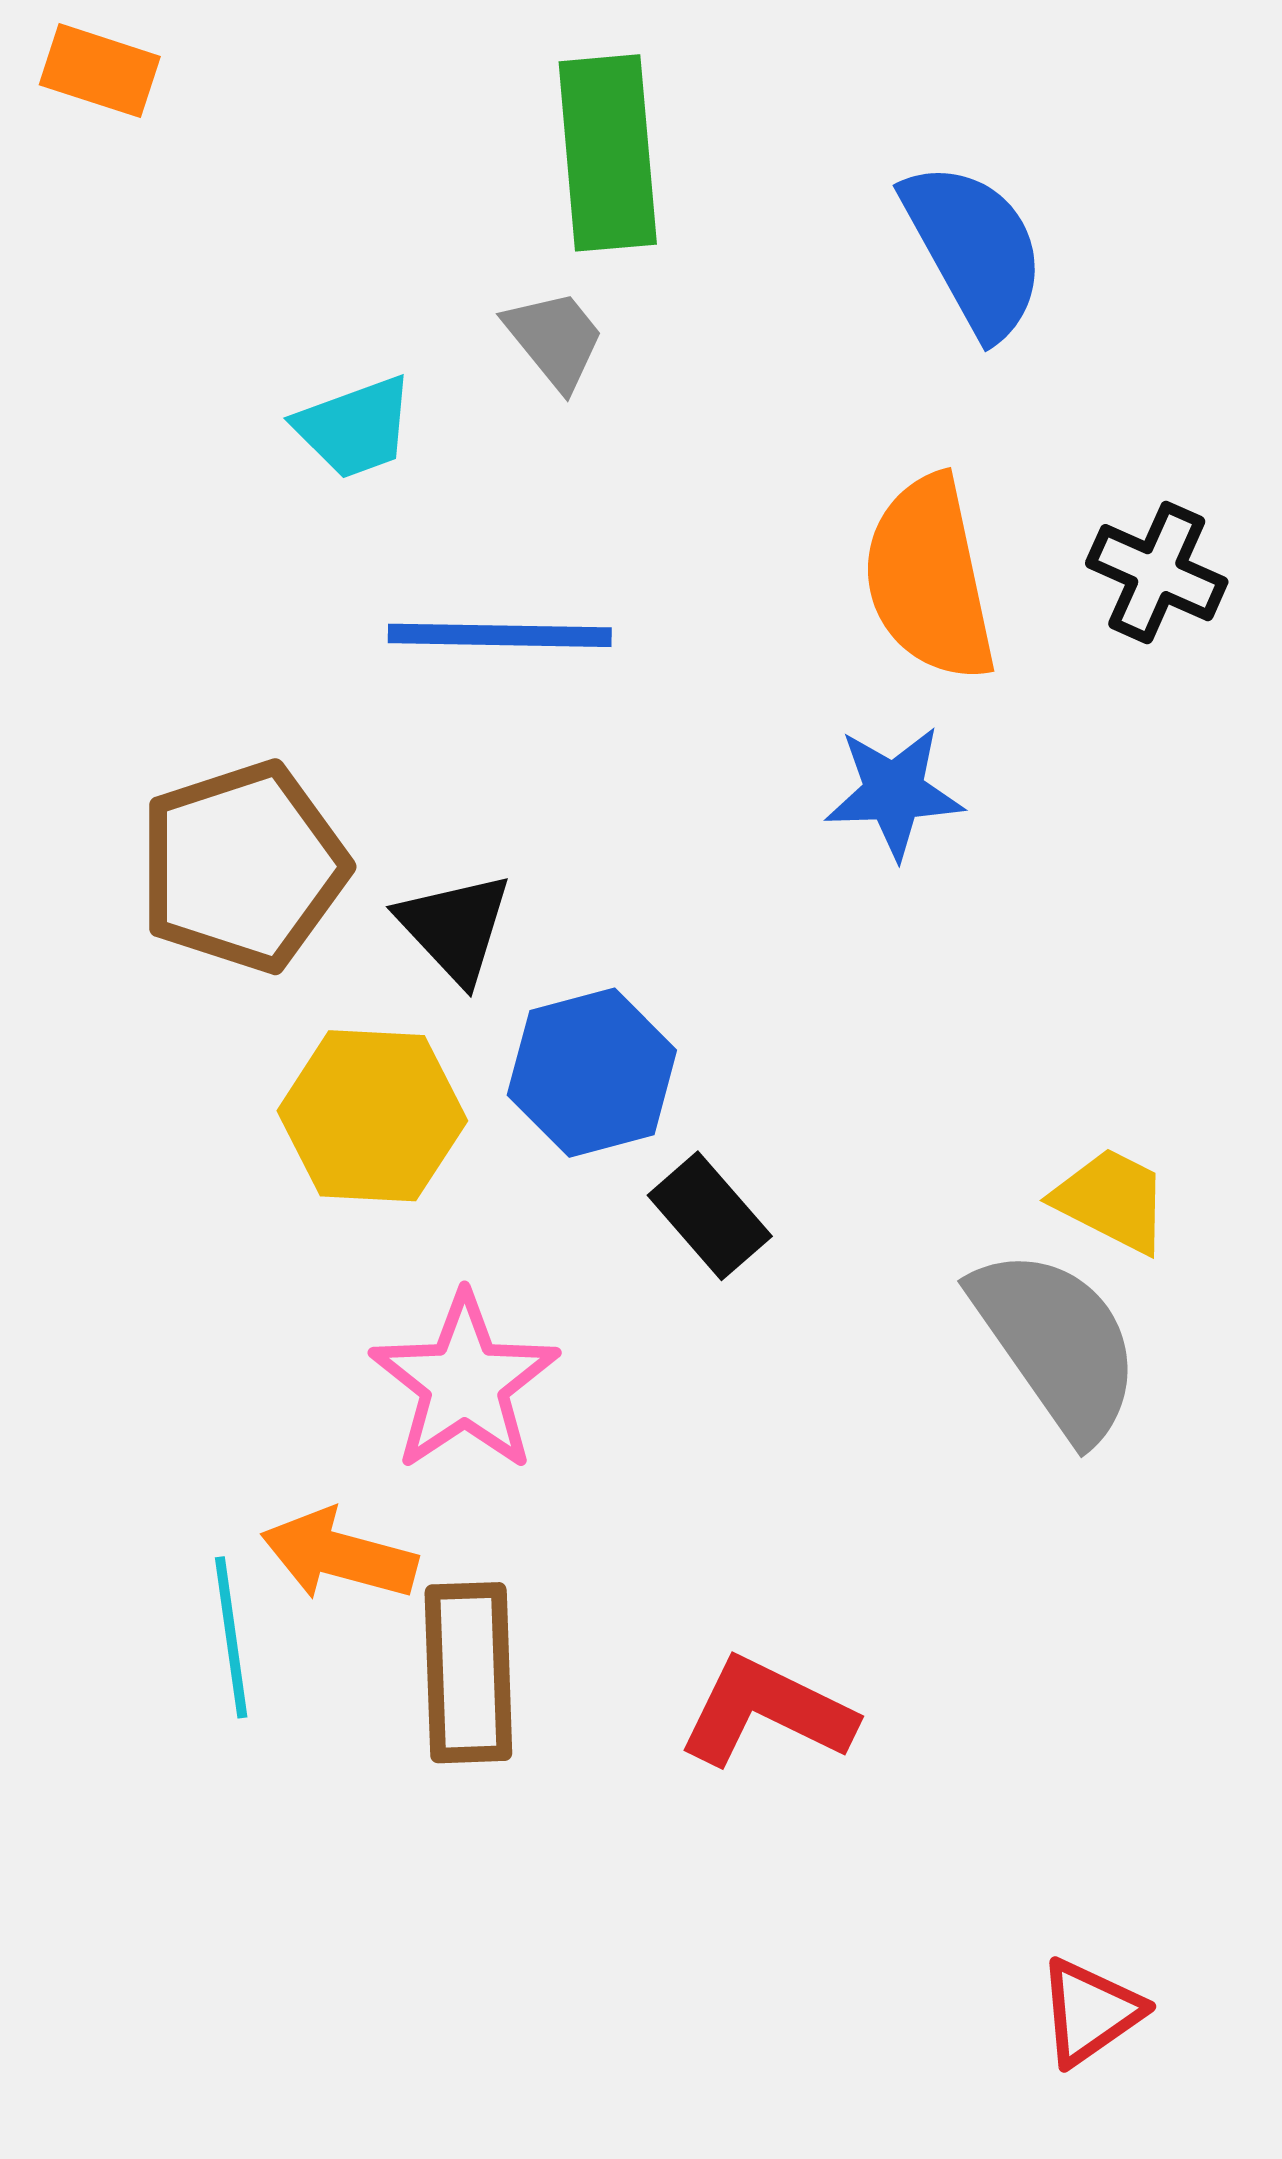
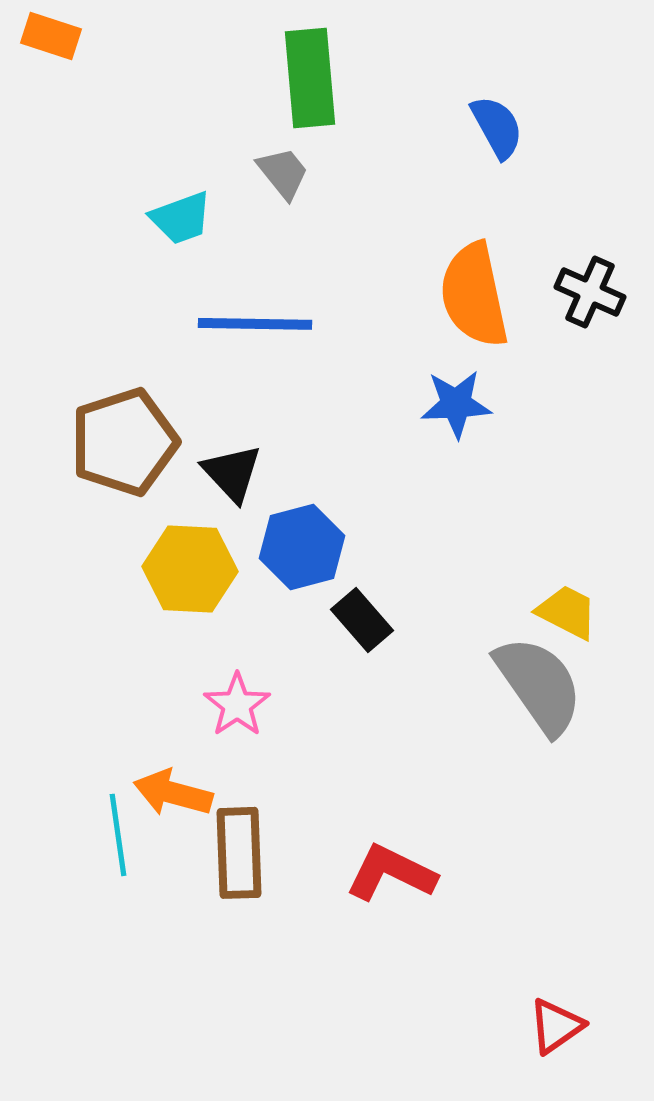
blue semicircle: (974, 249) -> (497, 127), size x0.7
pink star: (465, 1382) -> (237, 705), size x0.7

